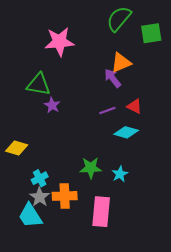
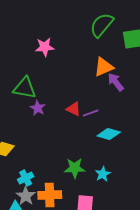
pink star: (59, 42) -> (45, 47), size x0.7
purple arrow: (113, 78) -> (116, 82), moved
red triangle: (134, 106) -> (74, 109), moved

